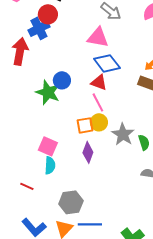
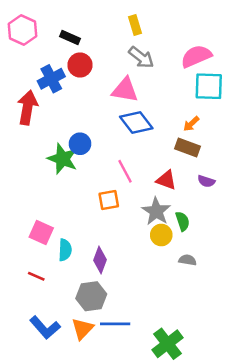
red circle: (48, 14) -> (80, 65), moved
red triangle: (99, 82) -> (166, 180), moved
yellow circle: (99, 122) -> (161, 235), moved
pink square: (48, 146) -> (41, 232), moved
purple diamond: (88, 152) -> (100, 260), moved

